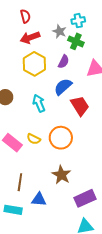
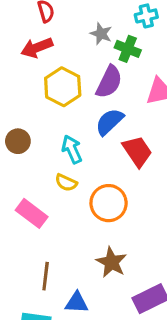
cyan cross: (78, 21) -> (146, 16), moved
red arrow: (30, 38) -> (37, 48), moved
purple semicircle: (64, 62) -> (109, 82), size x1.5
yellow semicircle: (34, 139) -> (66, 183), moved

